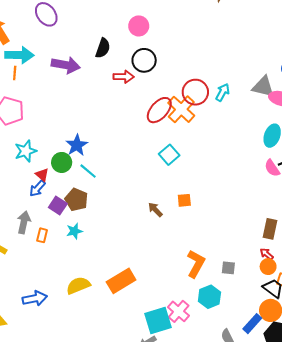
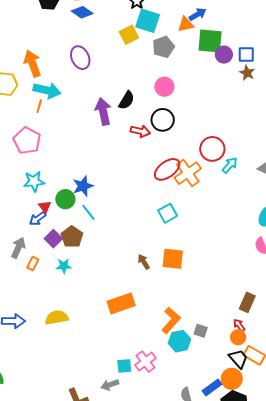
purple arrow: (66, 65) -> (103, 111), moved, turned -124
red circle: (195, 92) -> (212, 149), moved
orange square: (184, 200) -> (173, 259), size x1.6
orange rectangle: (121, 281) -> (121, 303), moved
cyan hexagon: (209, 297) -> (179, 341), moved
cyan square: (158, 320) -> (124, 366), size x0.6

